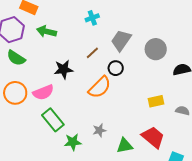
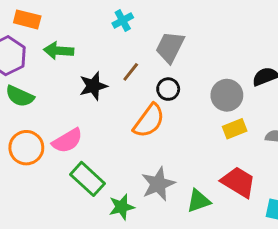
gray circle: (156, 49) -> (227, 95), moved
black star: (64, 69) -> (93, 86), moved
gray star: (99, 130) -> (158, 184), size x1.6

